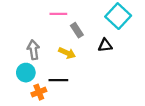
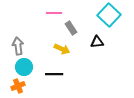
gray arrow: (33, 50) -> (18, 46), moved
orange cross: (39, 92) -> (18, 86), moved

